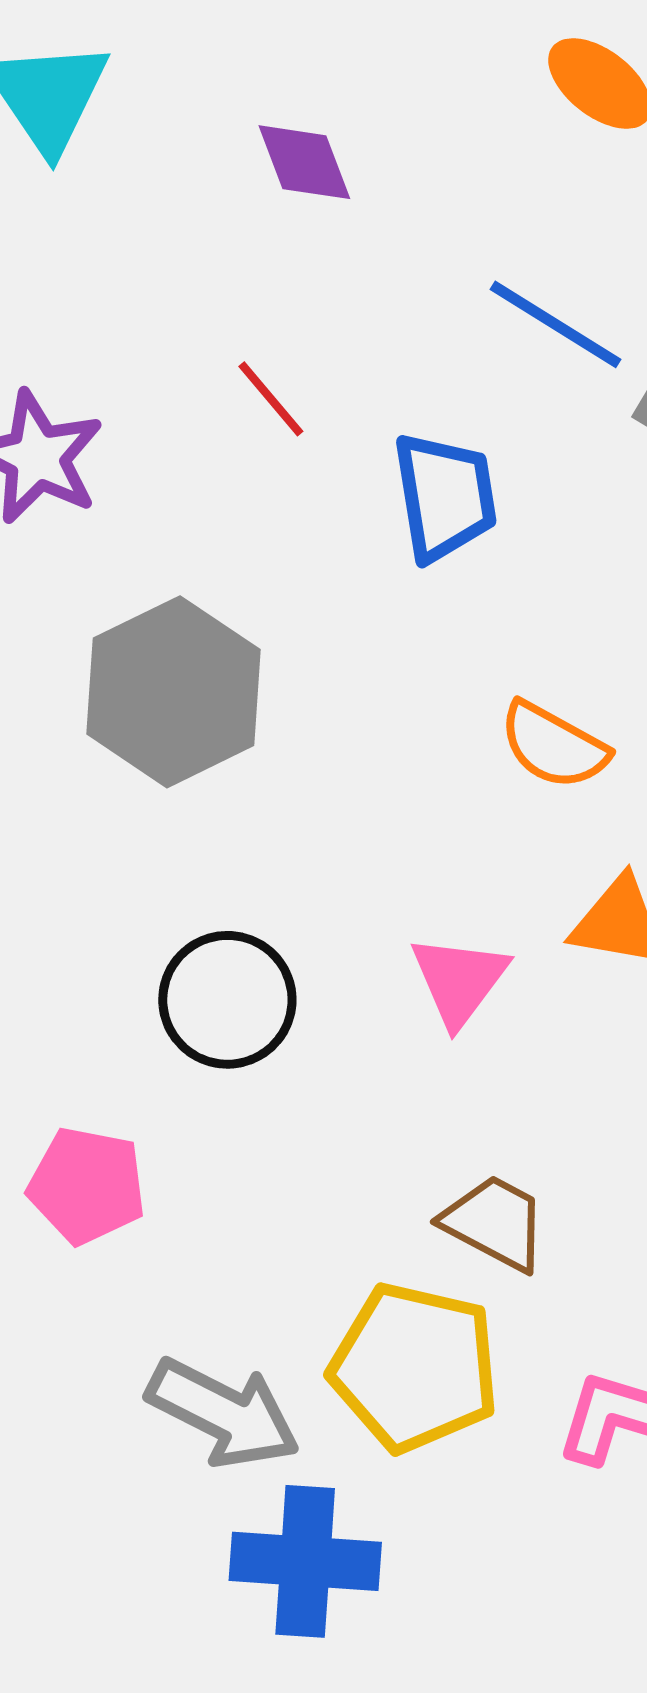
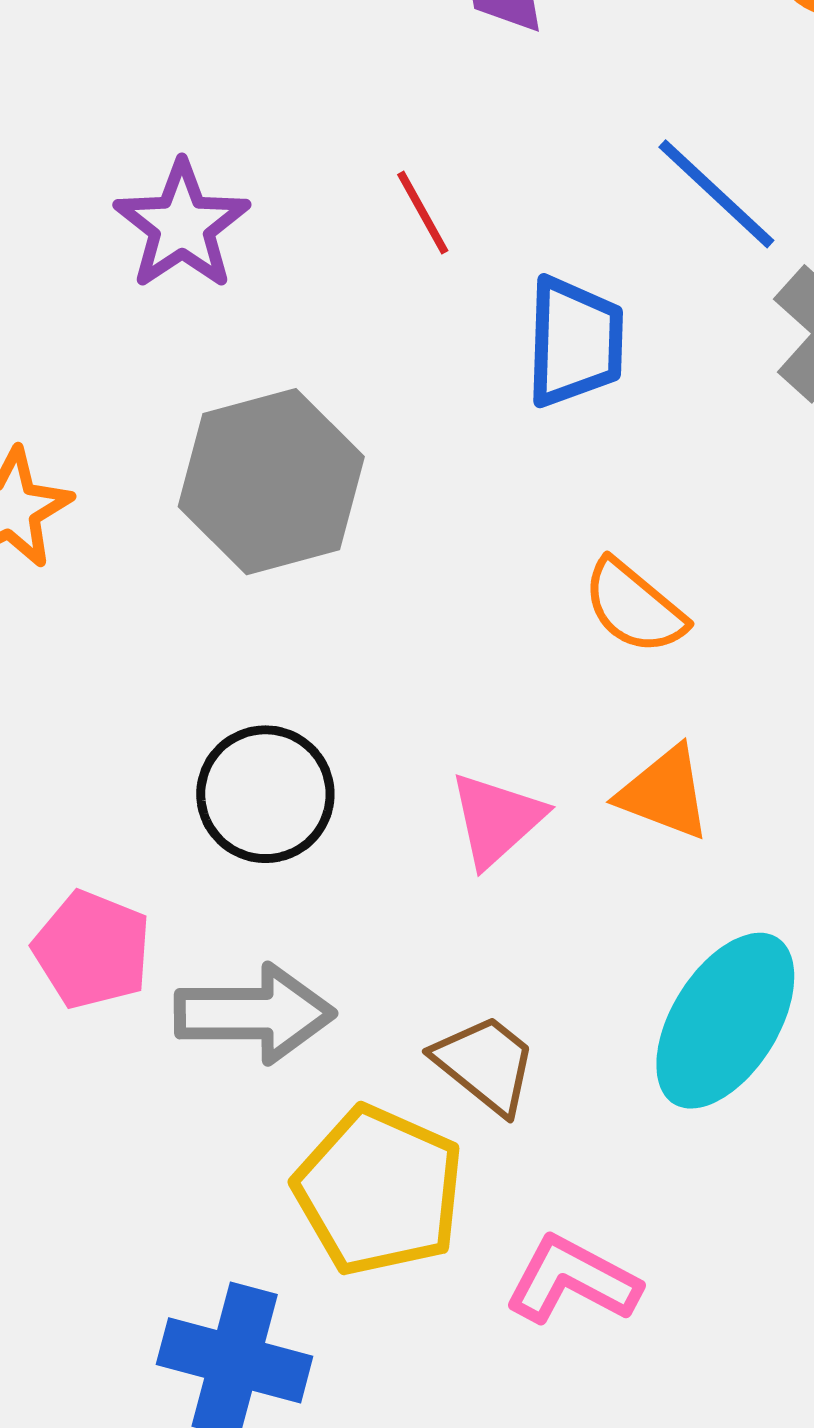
gray arrow: (223, 1413) -> (255, 1014), moved, turned -38

